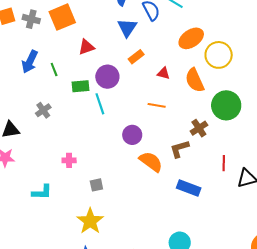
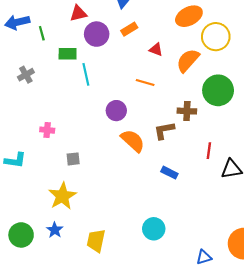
blue arrow: (30, 62) -> (17, 22), turned 45
purple circle: (107, 77) -> (97, 34), moved
orange semicircle: (195, 80) -> (188, 60), turned 60
brown cross: (199, 128) -> (187, 111), turned 30
blue rectangle: (189, 188) -> (169, 173), size x0.7

